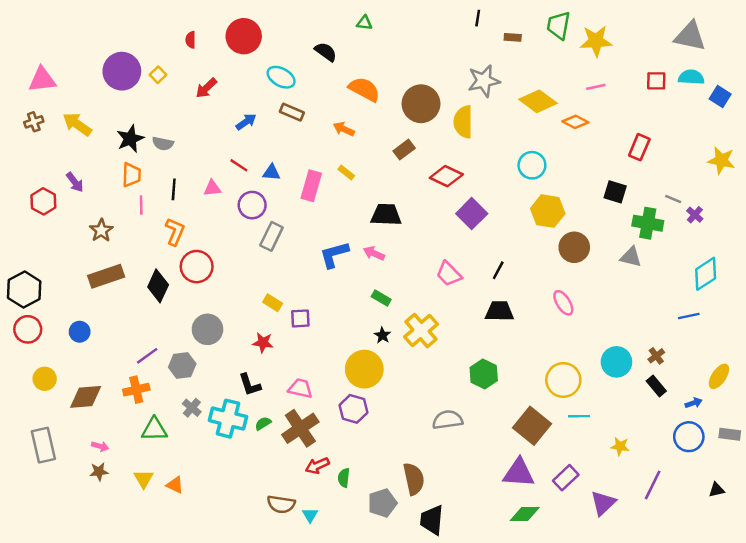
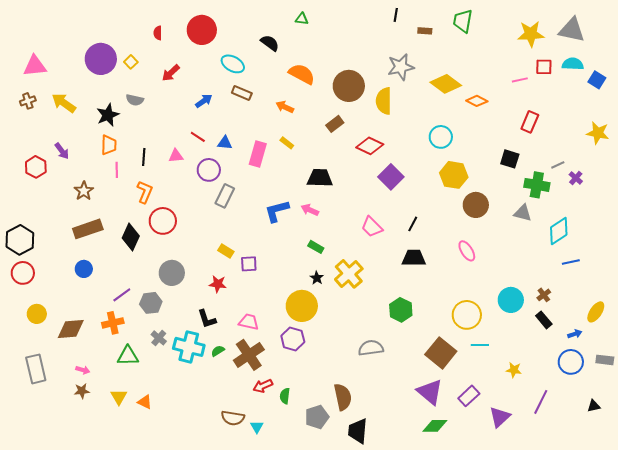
yellow star: (596, 41) -> (531, 34), moved
pink line: (596, 87) -> (520, 80), moved
gray semicircle: (163, 144) -> (135, 100), moved
gray line: (673, 199) -> (558, 165), turned -48
cyan diamond: (706, 274) -> (559, 231), moved
blue circle: (80, 332) -> (84, 269), moved
purple triangle: (519, 473) -> (430, 392), turned 36

